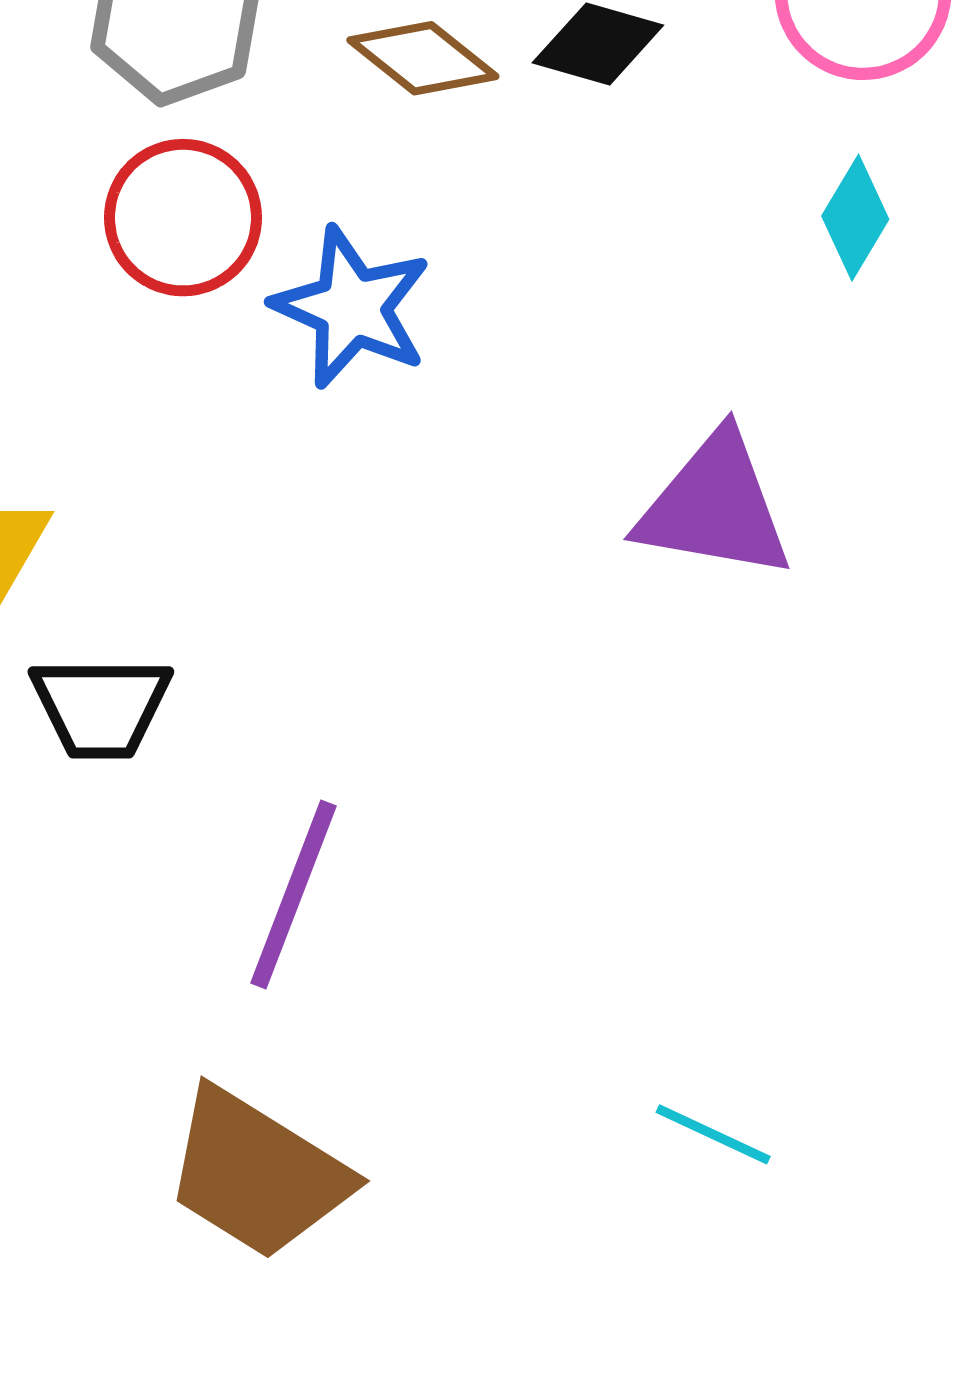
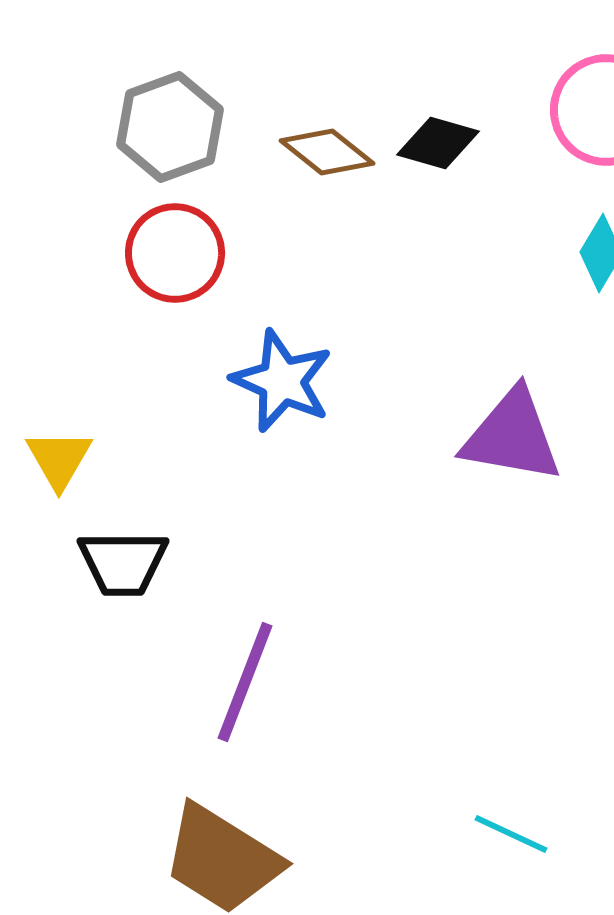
blue star: (352, 308) -> (282, 381), moved

